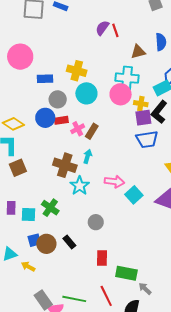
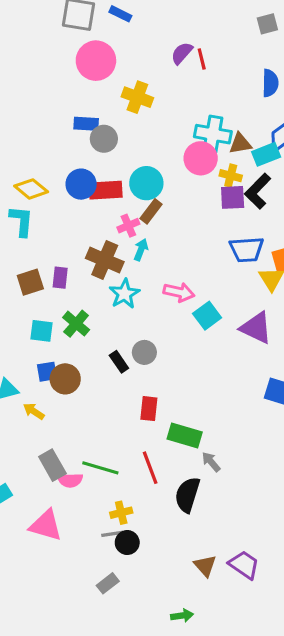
brown triangle: (138, 52) -> (240, 144), moved
pink circle: (20, 57) -> (96, 61), moved
yellow cross: (77, 71) -> (137, 97), moved
cyan circle: (86, 93) -> (146, 183), moved
gray circle: (58, 99) -> (104, 139), moved
red rectangle: (61, 120) -> (106, 190), size x1.5
pink cross: (78, 129) -> (128, 226), moved
blue trapezoid: (147, 139) -> (247, 250), moved
brown square: (18, 168) -> (30, 282), moved
purple rectangle: (11, 208) -> (60, 278), moved
black rectangle: (69, 242) -> (119, 362), moved

